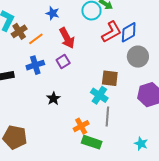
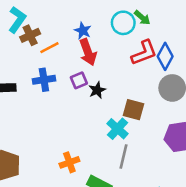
blue star: (53, 13) -> (83, 31), moved
blue diamond: (129, 32) -> (165, 56), turned -40
black star: (53, 99) -> (97, 90), moved
orange cross: (81, 126) -> (69, 162), moved

